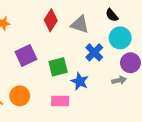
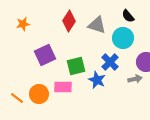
cyan circle: (120, 38) -> (123, 38), moved
blue cross: (94, 52) -> (110, 62), moved
pink rectangle: (60, 101) -> (63, 87), moved

